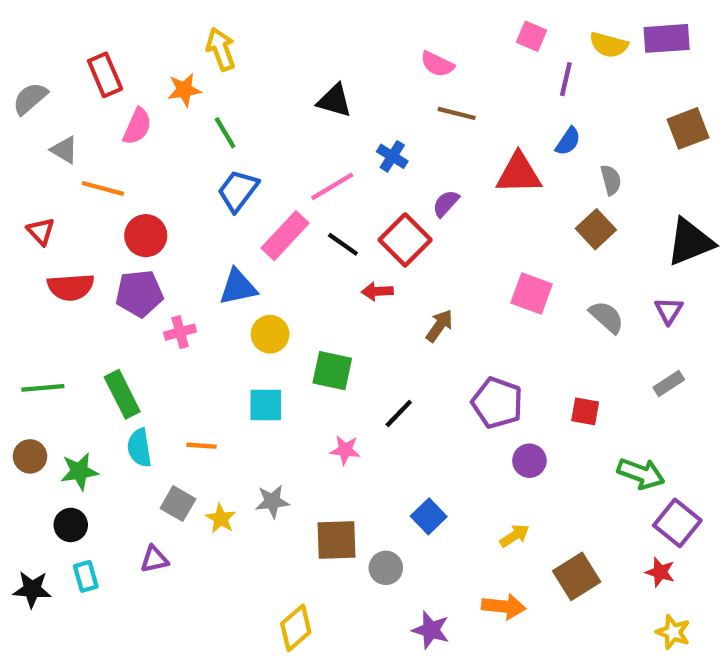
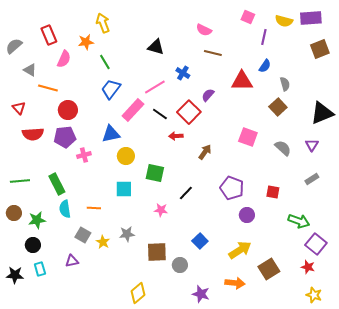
brown square: (688, 128) -> (320, 49), moved
yellow arrow: (514, 536) -> (240, 250), size x1.6

